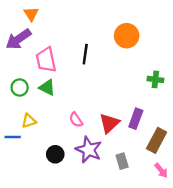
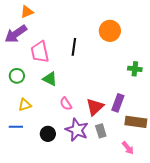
orange triangle: (31, 14) -> (27, 12), turned 40
green triangle: (47, 87) -> (50, 79), moved
blue line: (13, 137) -> (16, 127), moved
brown rectangle: (157, 140) -> (136, 122), turned 70
gray rectangle: (122, 161) -> (101, 131), moved
pink arrow: (161, 170) -> (128, 148), moved

